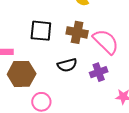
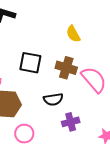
purple cross: (99, 72) -> (71, 122), moved

